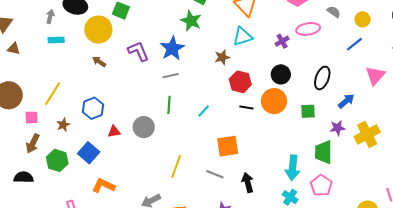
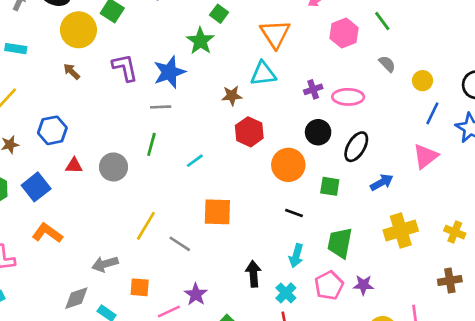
pink ellipse: (308, 29) -> (348, 97), moved
cyan rectangle: (56, 40) -> (16, 49), moved
blue line: (355, 44) -> (432, 113), moved, turned -36
black circle: (281, 74) -> (318, 132), moved
black line: (246, 107) -> (294, 213), moved
purple star: (337, 128) -> (363, 285), moved
cyan arrow: (293, 168) -> (296, 256), size x0.7
gray line: (215, 174) -> (180, 244), moved
black arrow: (248, 183) -> (253, 274), moved

